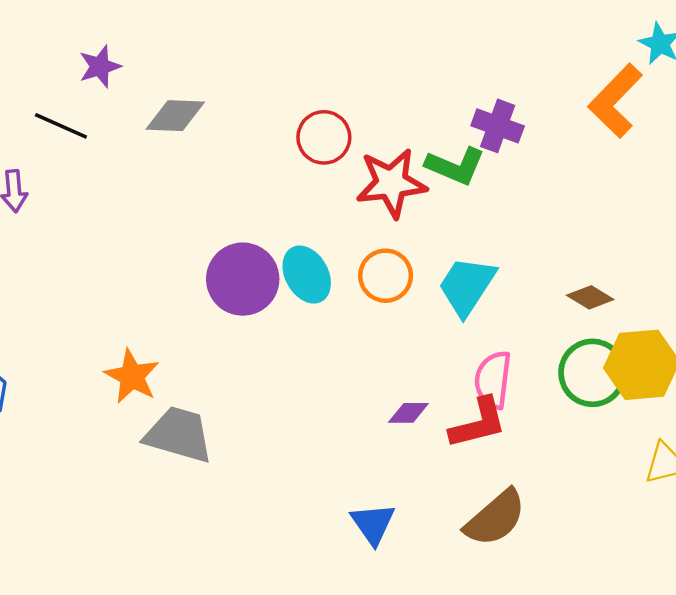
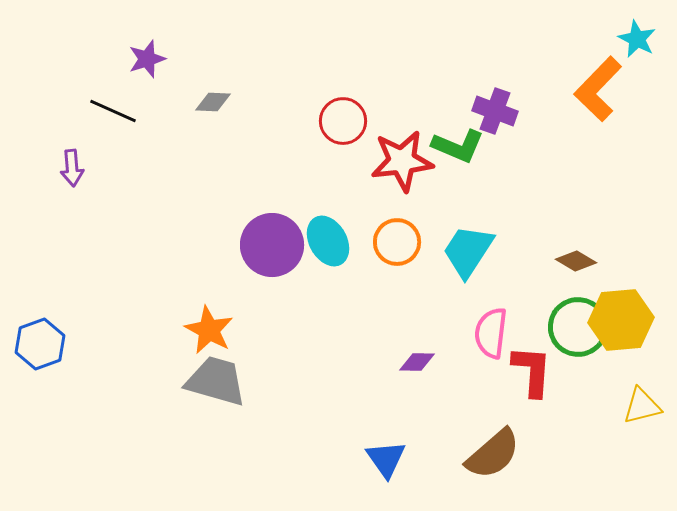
gray diamond: (175, 116) -> (213, 102), size x0.7
orange star: (132, 376) -> (209, 330), moved
red L-shape: (478, 423) -> (532, 371), moved, turned -72

